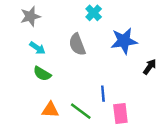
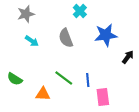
green semicircle: (42, 74) -> (15, 79), moved
green line: (81, 111) -> (64, 78), moved

